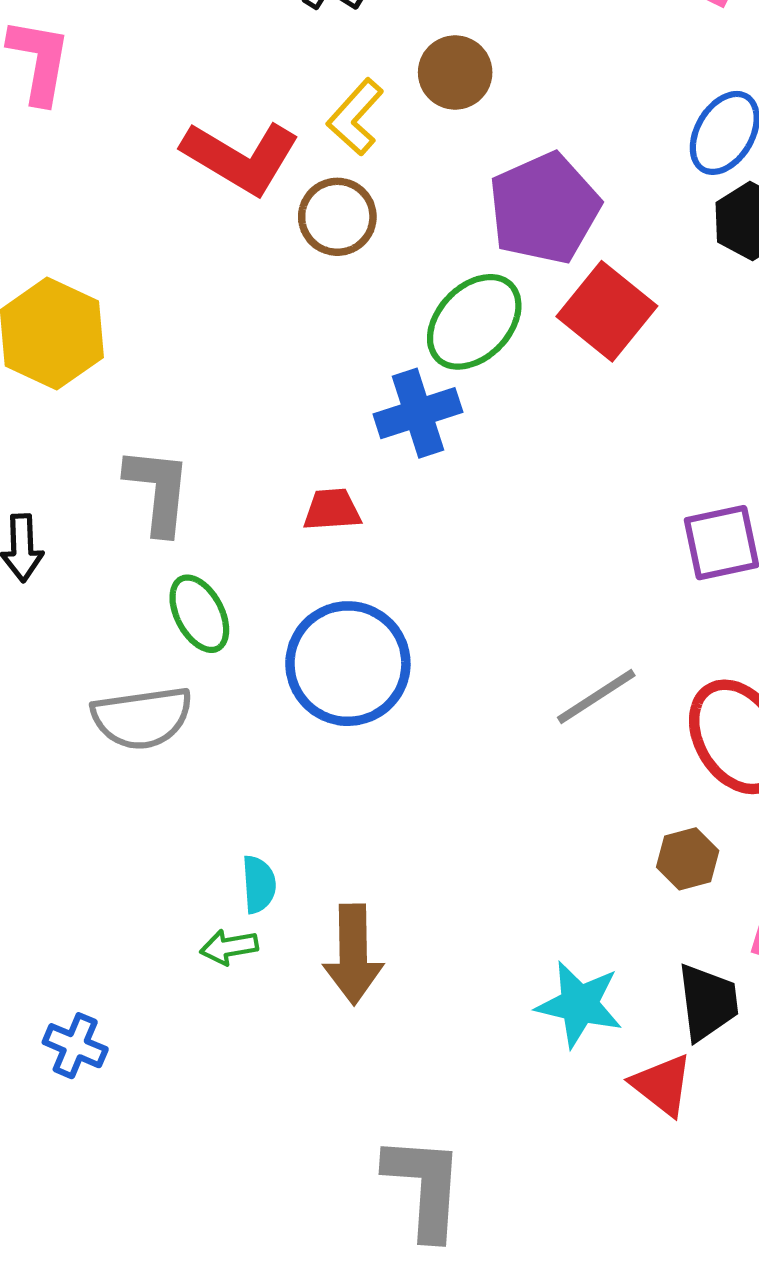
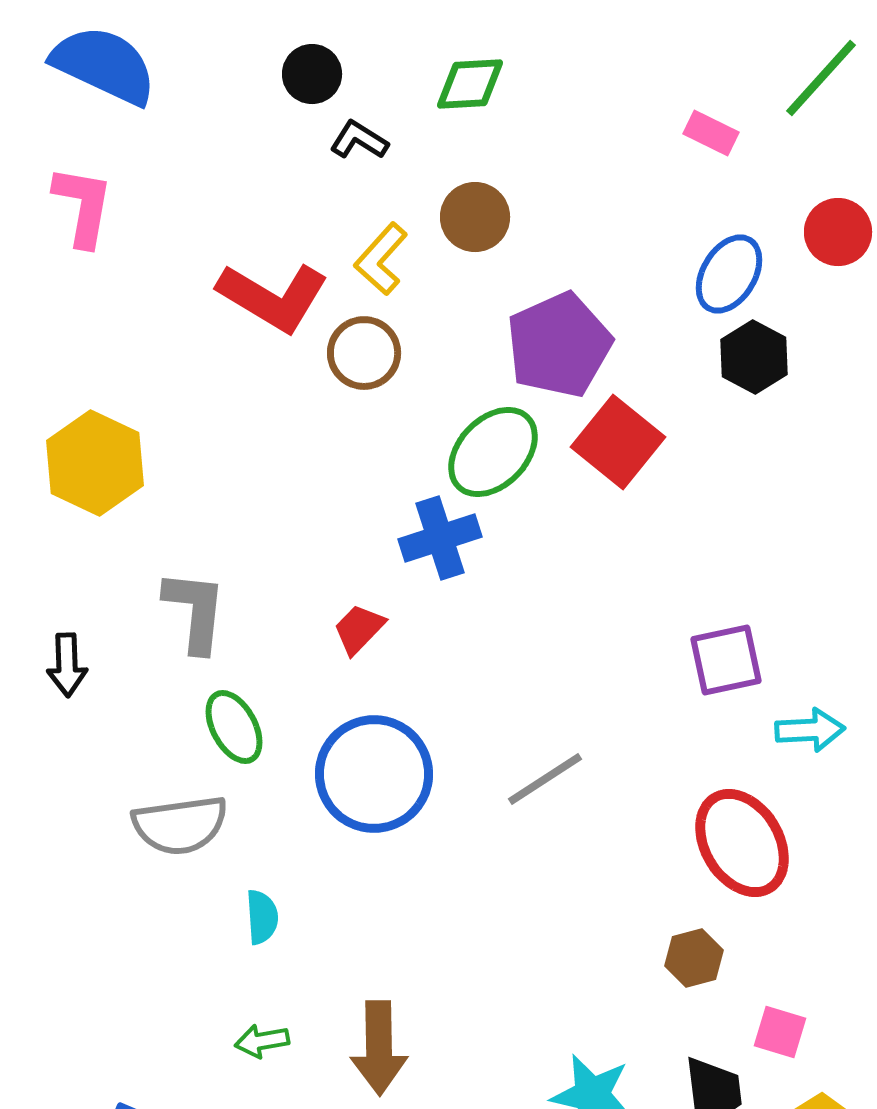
red trapezoid: (332, 510) -> (359, 629), turned -42
gray line: (596, 696) -> (545, 779), moved
cyan semicircle: (259, 884) -> (262, 917), moved

